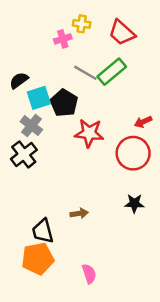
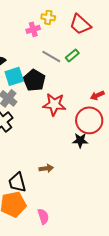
green rectangle: (112, 72) -> (72, 55), size x0.6
black star: (134, 203) -> (80, 140), moved
pink semicircle: (89, 274) -> (43, 216), moved

